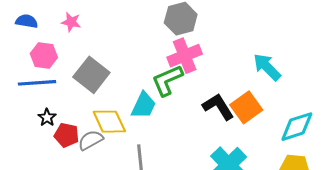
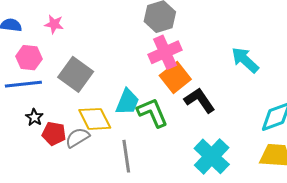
green L-shape: (167, 80) -> (152, 113), moved, turned 92
orange square: (246, 107) -> (175, 77), moved

